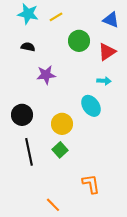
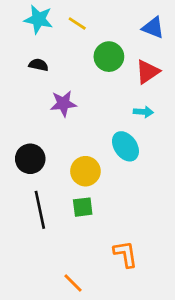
yellow line: (56, 17) -> (77, 23), turned 64
green square: (60, 150) -> (83, 207), turned 35

